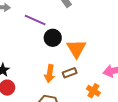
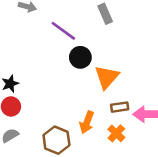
brown rectangle: (70, 73) -> (120, 107), moved
orange arrow: (50, 74) -> (87, 122), moved

